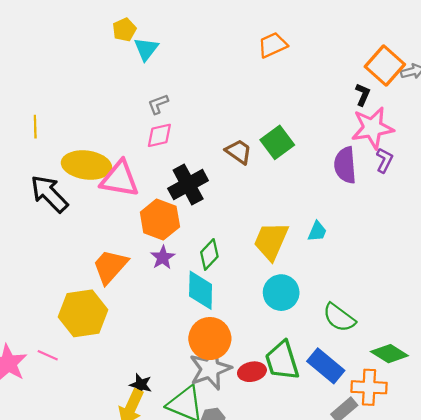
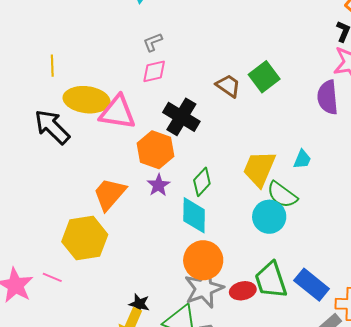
yellow line: (35, 127) -> (52, 66), moved
black cross: (188, 184) -> (181, 117), turned -30
green semicircle: (339, 318) -> (282, 195), moved

